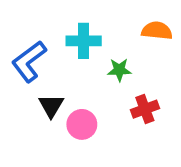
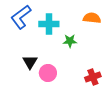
blue L-shape: (29, 61) -> (21, 17), moved
red cross: (145, 109) -> (93, 77), moved

